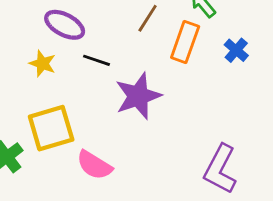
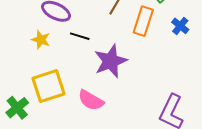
pink semicircle: (94, 165) -> (91, 100), moved

